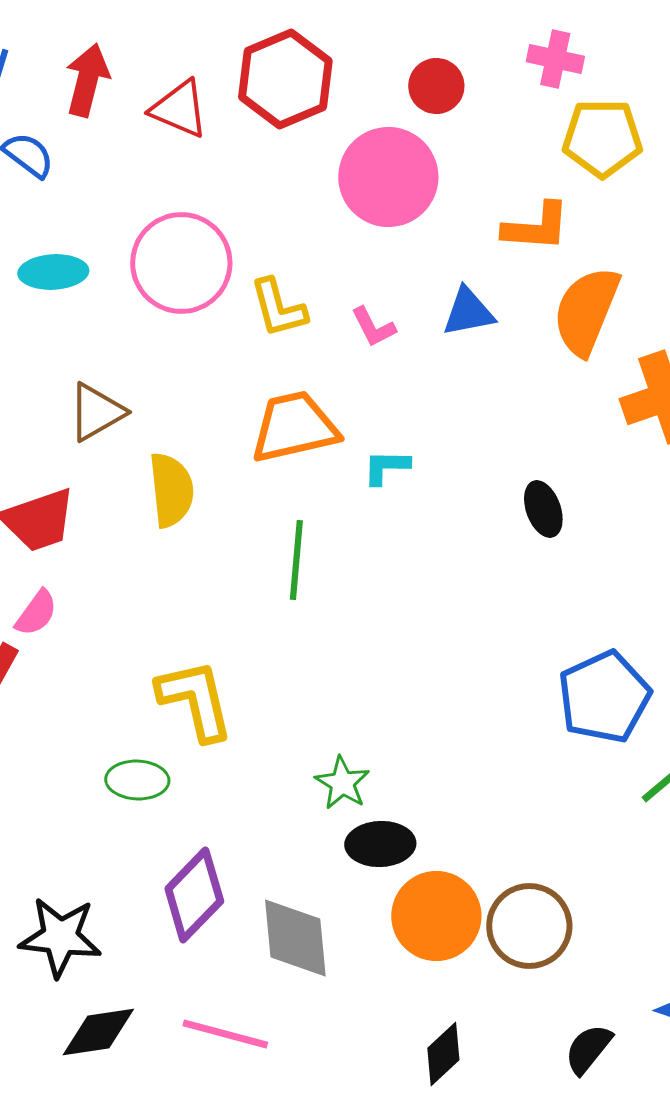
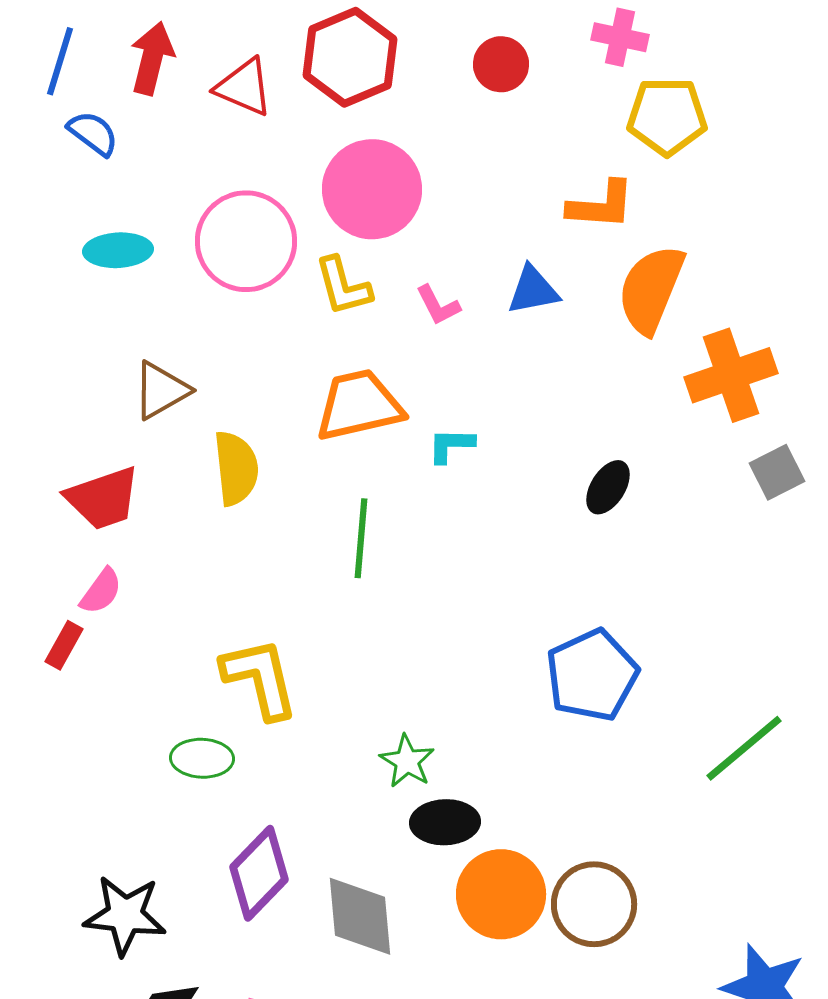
pink circle: (388, 177) -> (372, 189), moved
black ellipse: (543, 509) -> (608, 487), turned 52
blue pentagon: (604, 697) -> (592, 675), moved

